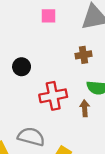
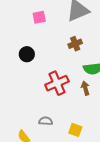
black circle: (22, 67) -> (27, 54), moved
gray semicircle: (31, 137) -> (46, 121), size x0.6

